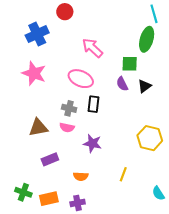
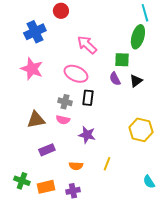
yellow line: (123, 174) -> (107, 164), moved

